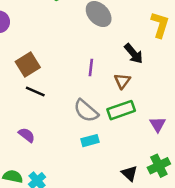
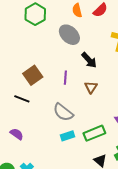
black arrow: (134, 54) -> (89, 60), moved
brown square: (28, 64) -> (33, 75), moved
green rectangle: (121, 110) -> (94, 133), moved

